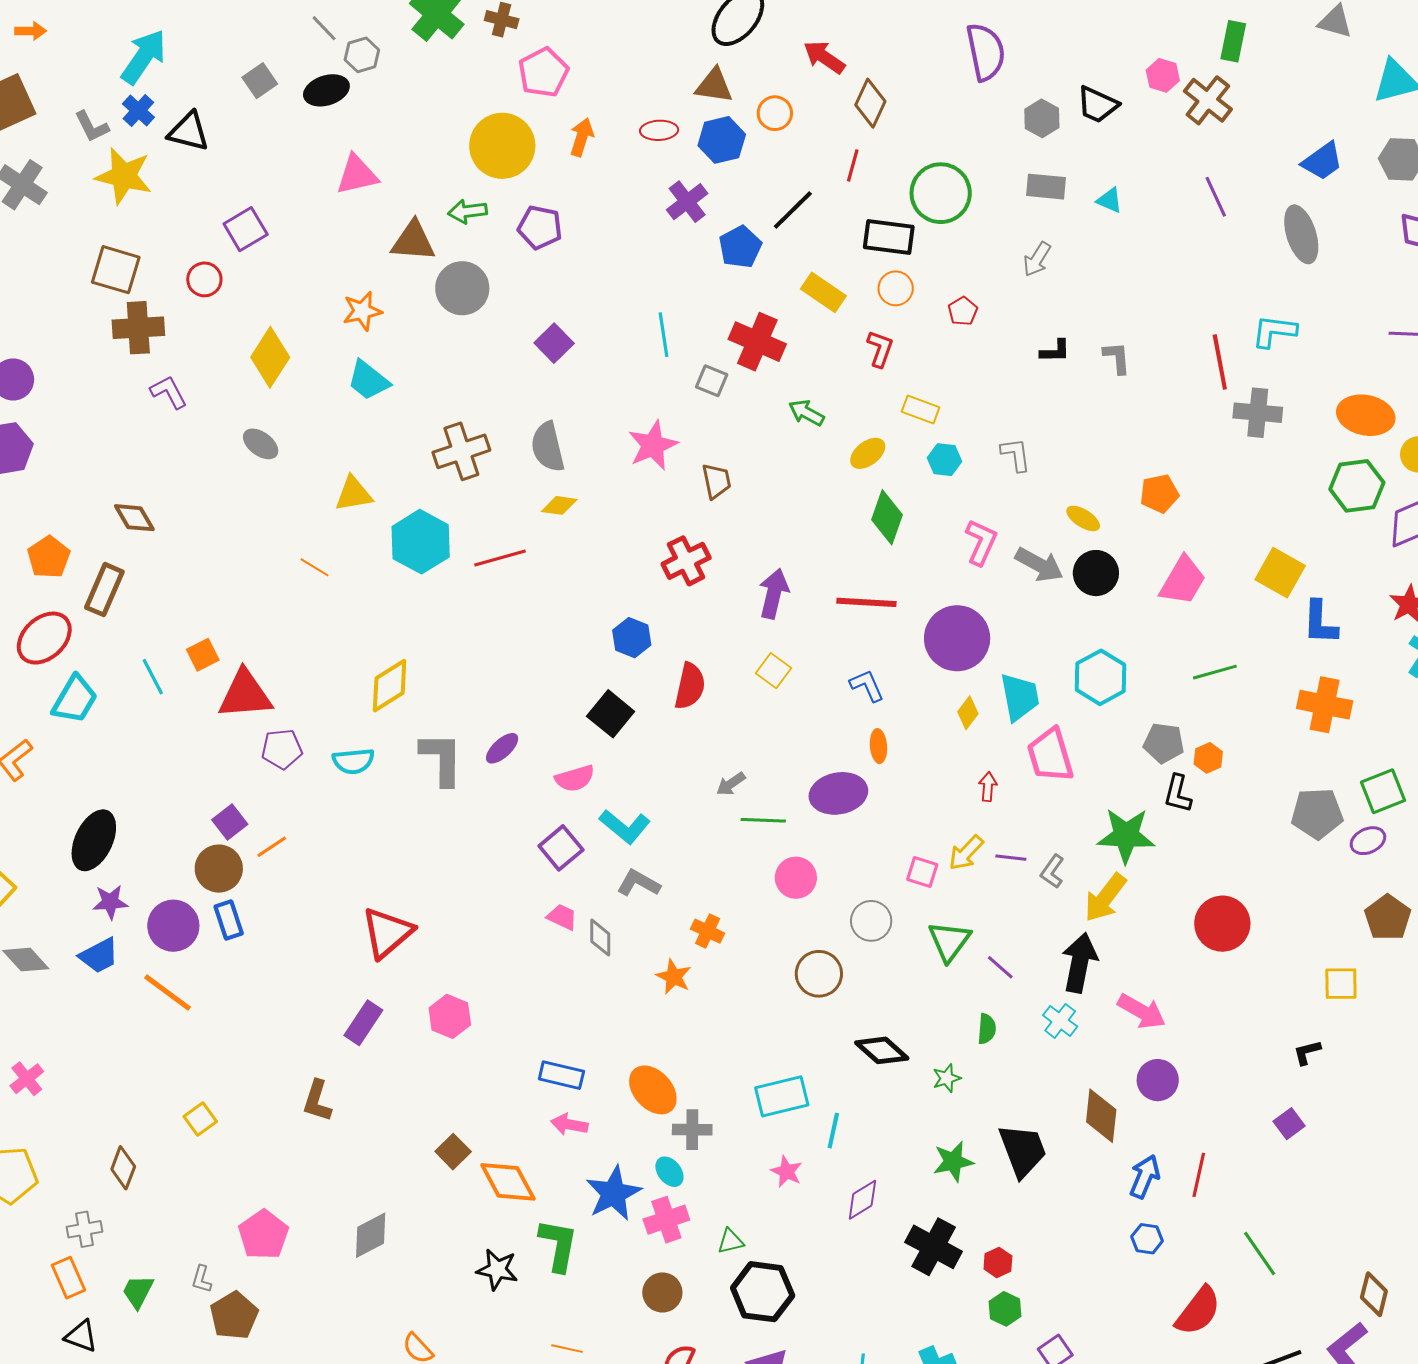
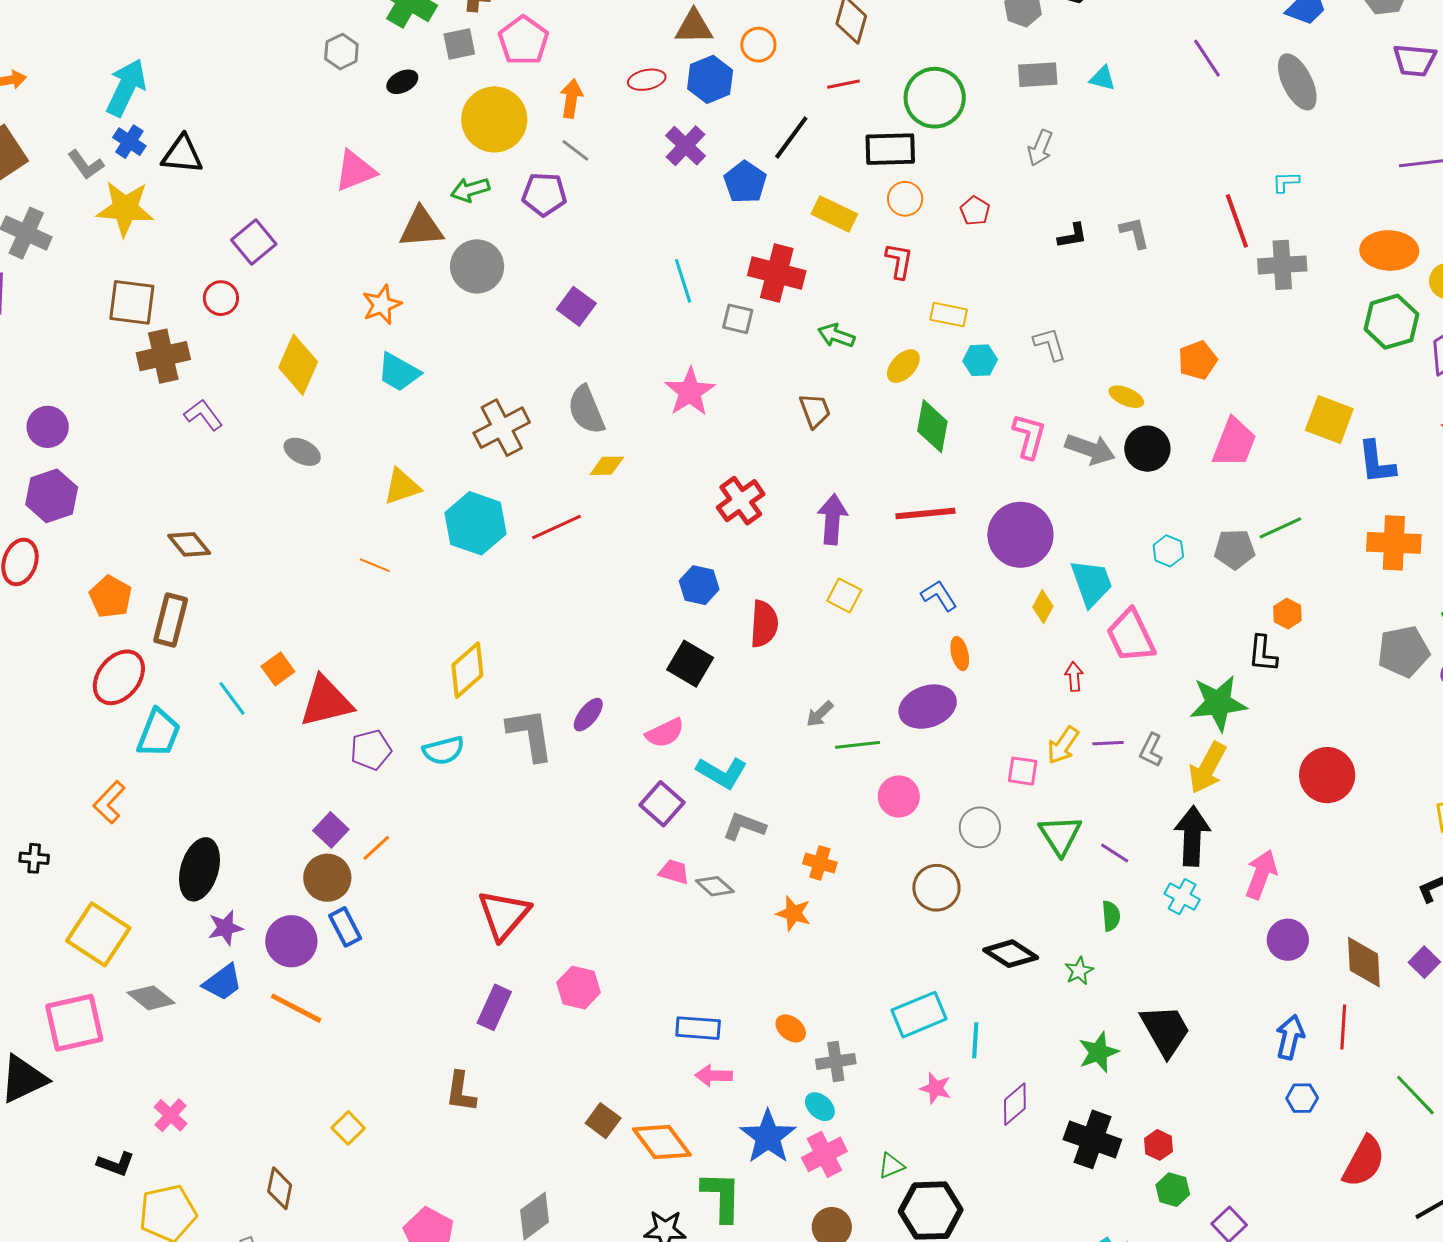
gray line: (324, 28) -> (575, 150), moved
gray square: (260, 81) -> (459, 44), moved, turned 32
black ellipse: (326, 90) -> (402, 82), moved, size x0.7
red line: (853, 165) -> (844, 84), turned 72
cyan L-shape: (1274, 331) -> (1286, 182), size x0.6
brown trapezoid: (716, 481) -> (815, 411), moved
cyan hexagon: (1101, 677) -> (1168, 551), size x0.6
gray pentagon: (1164, 743) -> (1235, 549), moved
gray diamond: (600, 938) -> (715, 886), turned -39
pink arrow: (1142, 1011) -> (1261, 874), turned -90
orange ellipse: (653, 1090) -> (791, 1028), size x0.6
brown diamond: (1101, 1116) -> (1364, 962), moved

